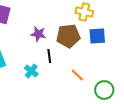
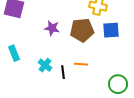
black line: (49, 56) -> (63, 72), moved
orange line: (77, 75) -> (81, 64), moved, turned -40

